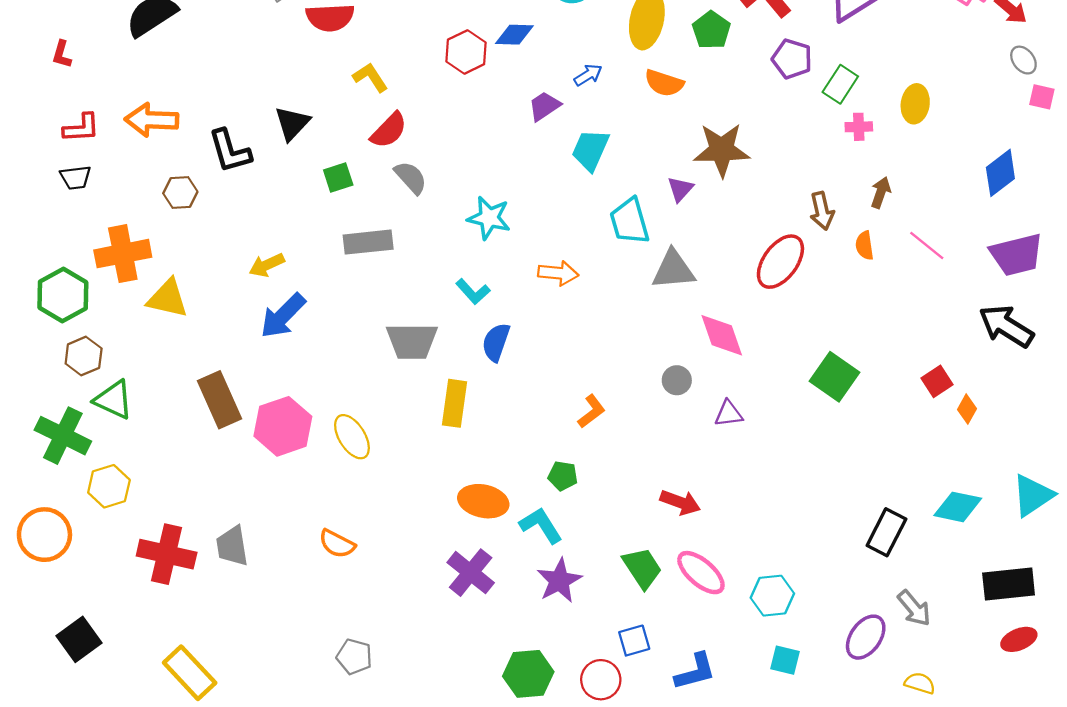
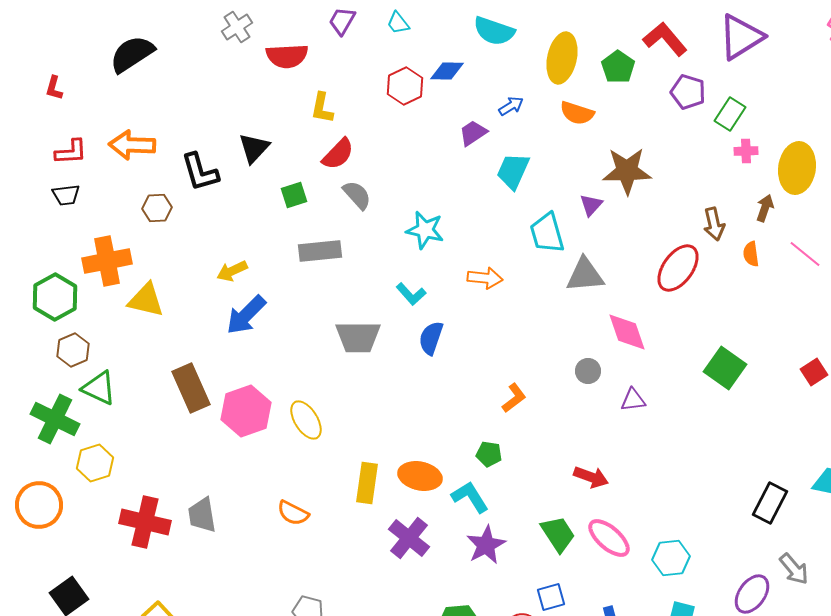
yellow L-shape: (370, 77) -> (322, 108), turned -136
yellow ellipse: (915, 104) -> (797, 168), moved, size x1.5
yellow rectangle: (454, 403) -> (367, 483), moved

